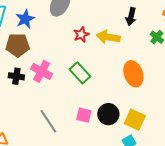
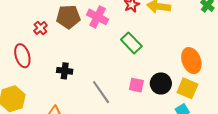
pink cross: (42, 71) -> (98, 17), moved
orange ellipse: (133, 74) -> (191, 61), moved
black cross: (16, 76) -> (65, 71), moved

